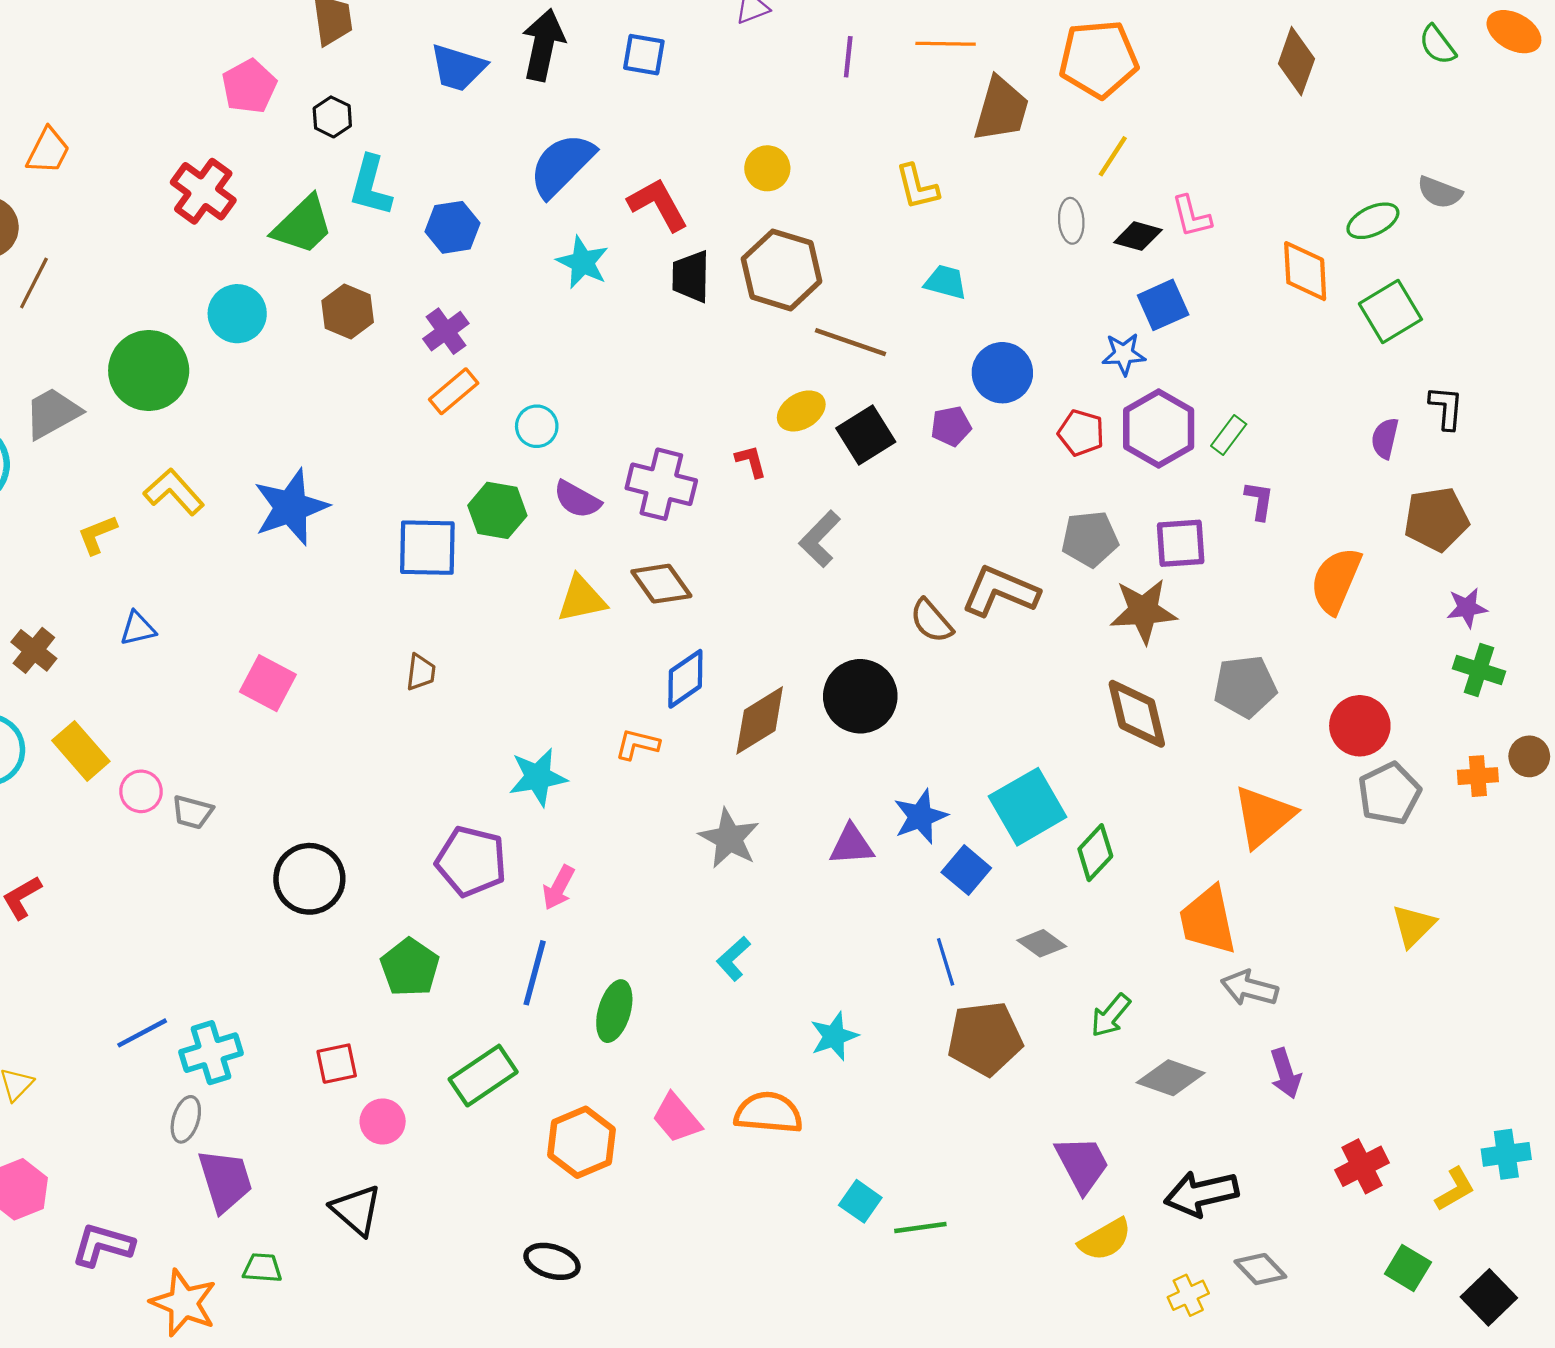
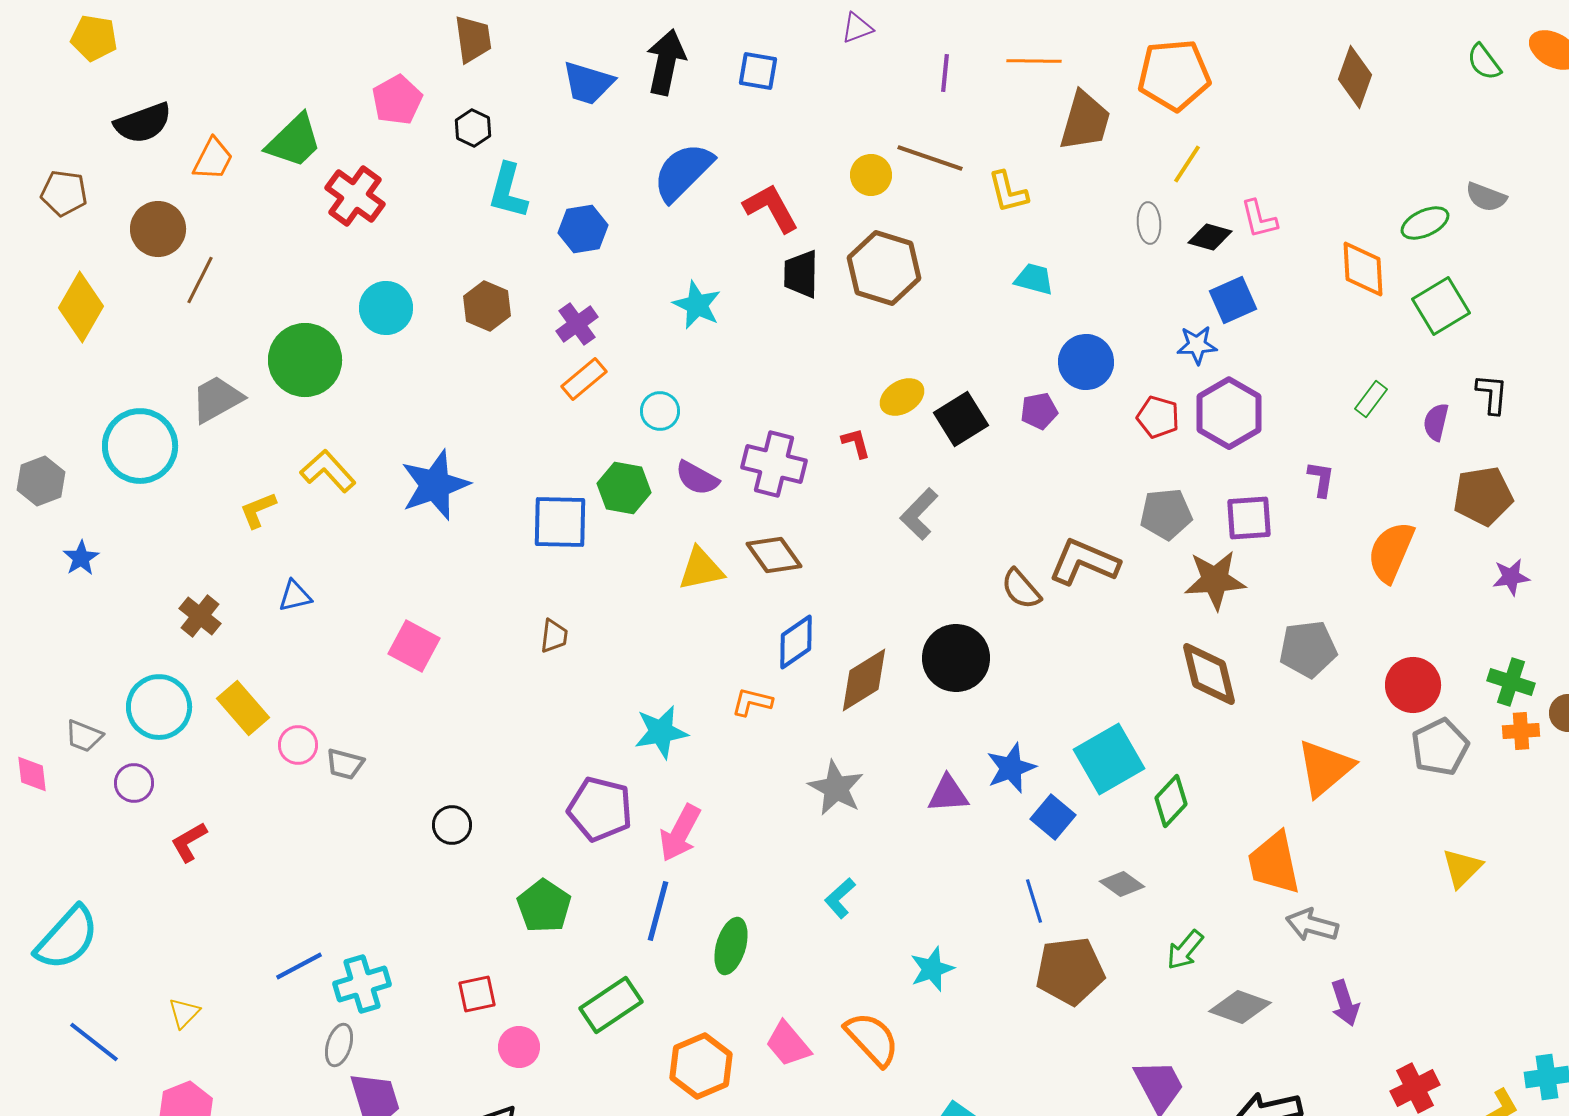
green trapezoid: (303, 225) -> (294, 141), moved
cyan star: (583, 262) -> (697, 305), moved
brown line: (850, 342) -> (930, 158), moved
green rectangle: (1229, 435) -> (1371, 399), moved
green cross: (1479, 670) -> (1511, 682), moved
black circle: (309, 879) -> (452, 825), size x0.6
pink arrow: (559, 888) -> (680, 833), size x1.4
orange semicircle: (768, 1113) -> (872, 1039), turned 42

